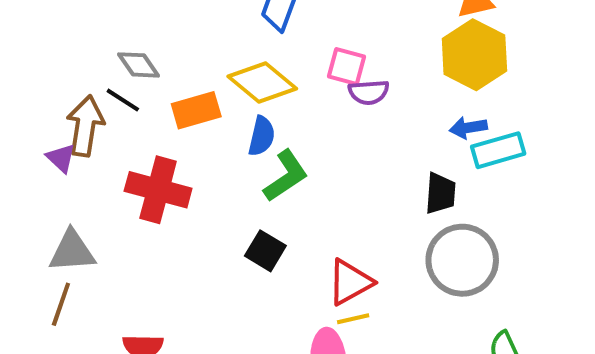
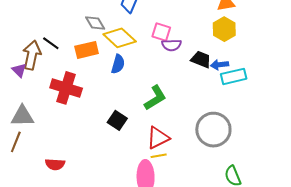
yellow hexagon: (474, 55) -> (224, 29), size x0.7
gray diamond: (138, 65) -> (95, 23), moved
green L-shape: (286, 176) -> (155, 98), moved
black trapezoid: (440, 193) -> (201, 59), moved, turned -75

